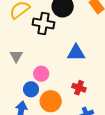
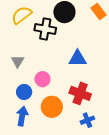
red cross: (79, 88) -> (80, 93), size x1.5
blue circle: (31, 89) -> (24, 92), moved

